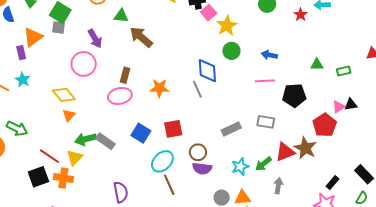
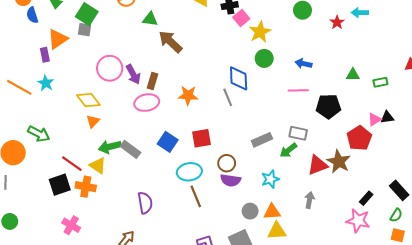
purple arrow: (95, 39) -> (133, 74), moved
yellow triangle: (74, 158) -> (98, 166), turned -42
cyan ellipse: (162, 161) -> (189, 172), turned 35
green arrow: (263, 164) -> (288, 150), moved

